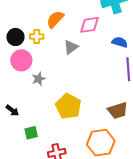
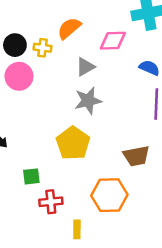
gray star: (39, 79) -> (88, 101), moved, size x1.5
green square: (31, 133) -> (31, 176), moved

